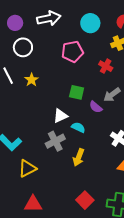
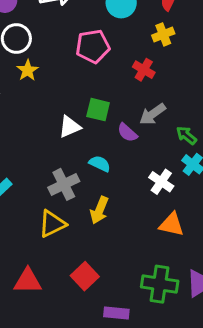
yellow star: (31, 80) -> (28, 70), moved
white triangle: (60, 116) -> (70, 127), moved
yellow triangle: (27, 168) -> (52, 224), moved
red square: (85, 200) -> (85, 276), moved

